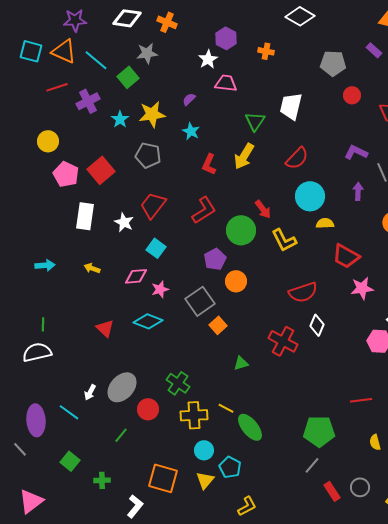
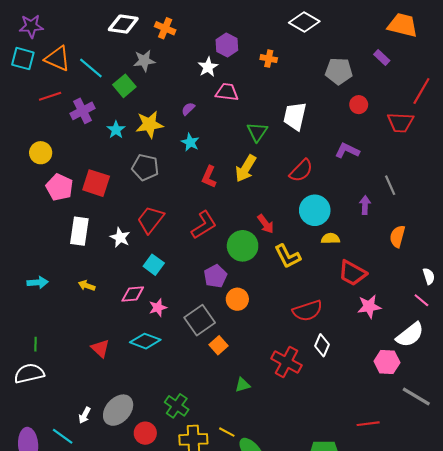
purple star: (75, 20) -> (31, 26), moved
purple L-shape: (356, 152) -> (347, 151), moved
red square: (101, 170) -> (96, 183), turned -32

